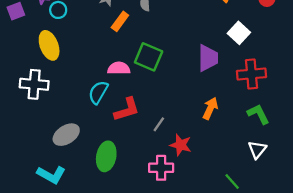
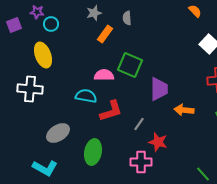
purple trapezoid: (208, 58) -> (159, 89), moved
cyan semicircle: (98, 92) -> (86, 96), turned 70
orange arrow: (210, 108) -> (184, 110), turned -108

